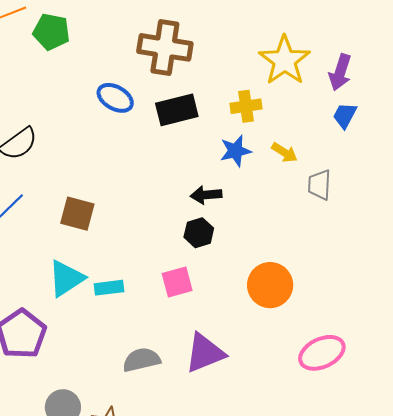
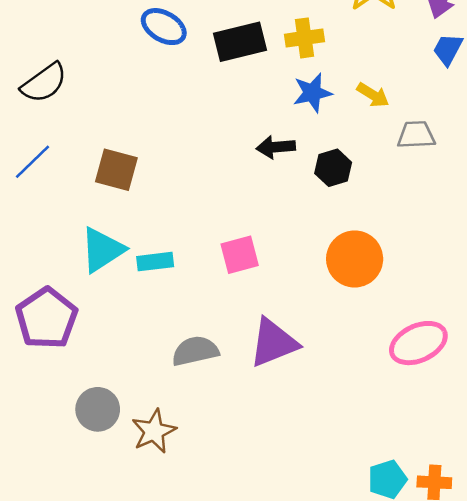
yellow cross: (246, 106) -> (305, 38), moved
gray trapezoid: (319, 185) -> (416, 135), turned 84
black hexagon: (199, 233) -> (333, 168), moved

